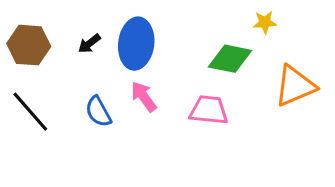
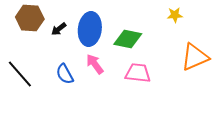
brown hexagon: (29, 45) -> (30, 18), moved
green diamond: (230, 59) -> (128, 39), moved

